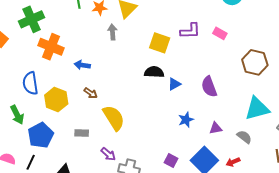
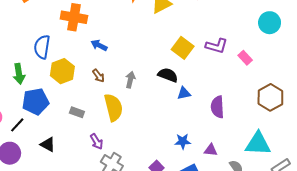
gray arrow: (112, 32) -> (130, 80), moved
orange cross: (51, 47) -> (74, 17), turned -30
blue star: (186, 120) -> (183, 141), moved

